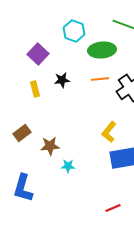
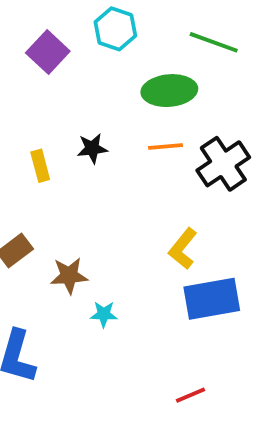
cyan hexagon: (74, 31) -> (115, 29), moved
purple square: (38, 54) -> (48, 52), moved

